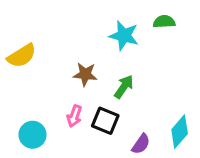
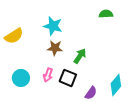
cyan star: (124, 36) -> (53, 26), moved
cyan circle: (33, 135) -> (21, 78), moved

